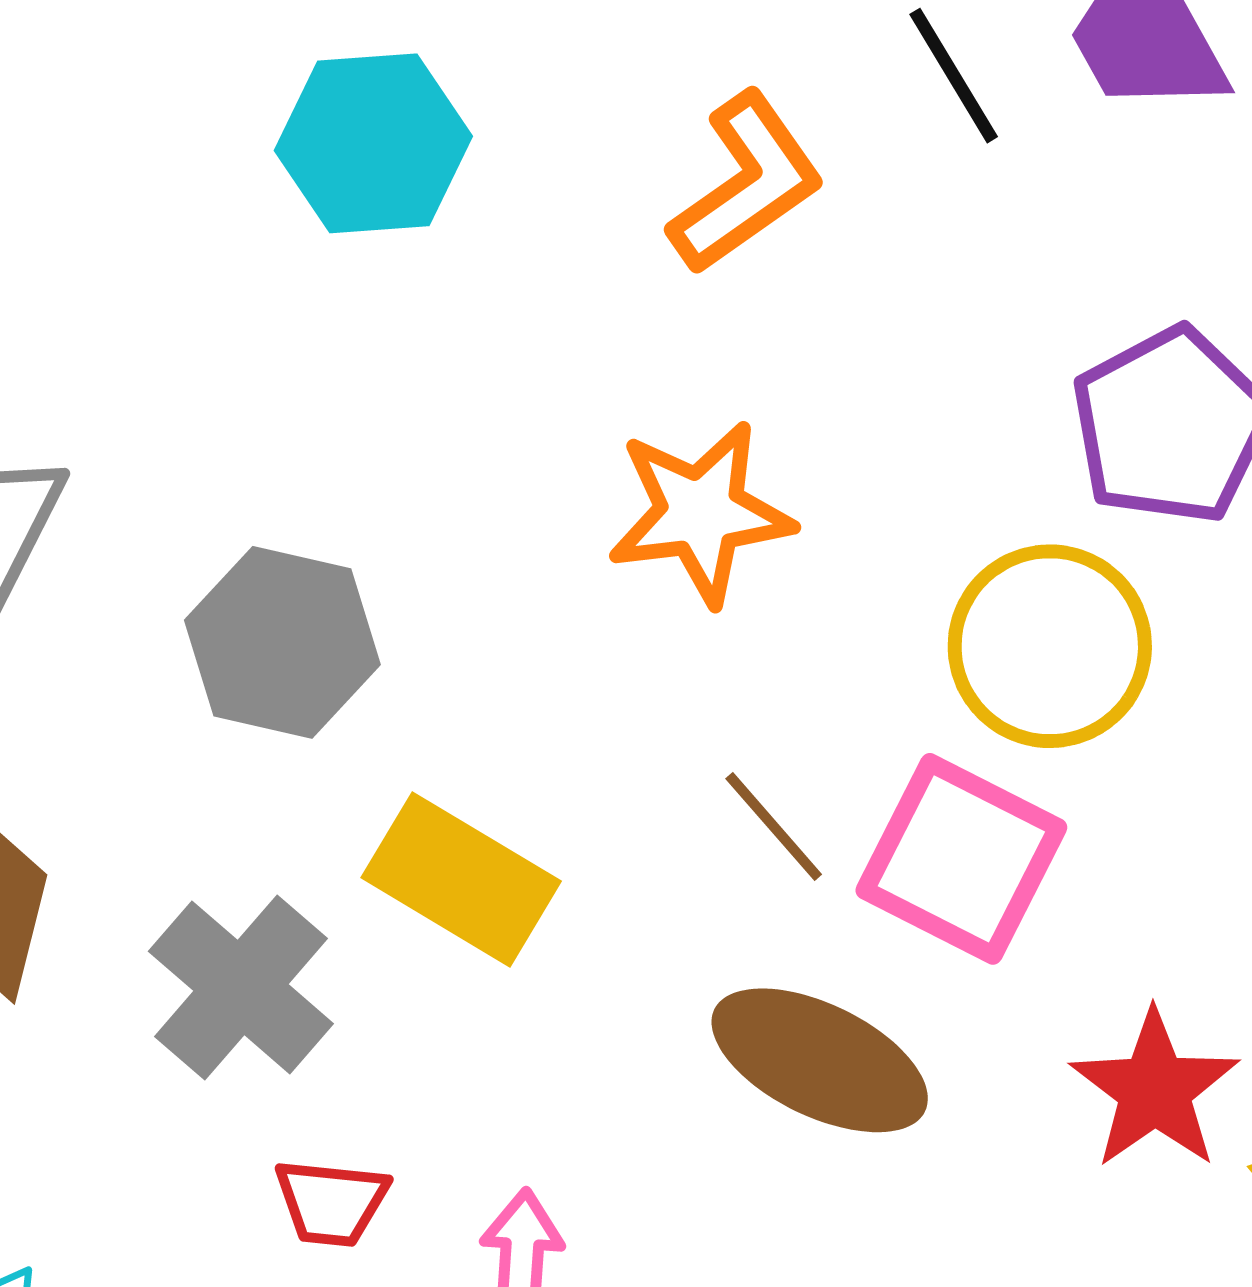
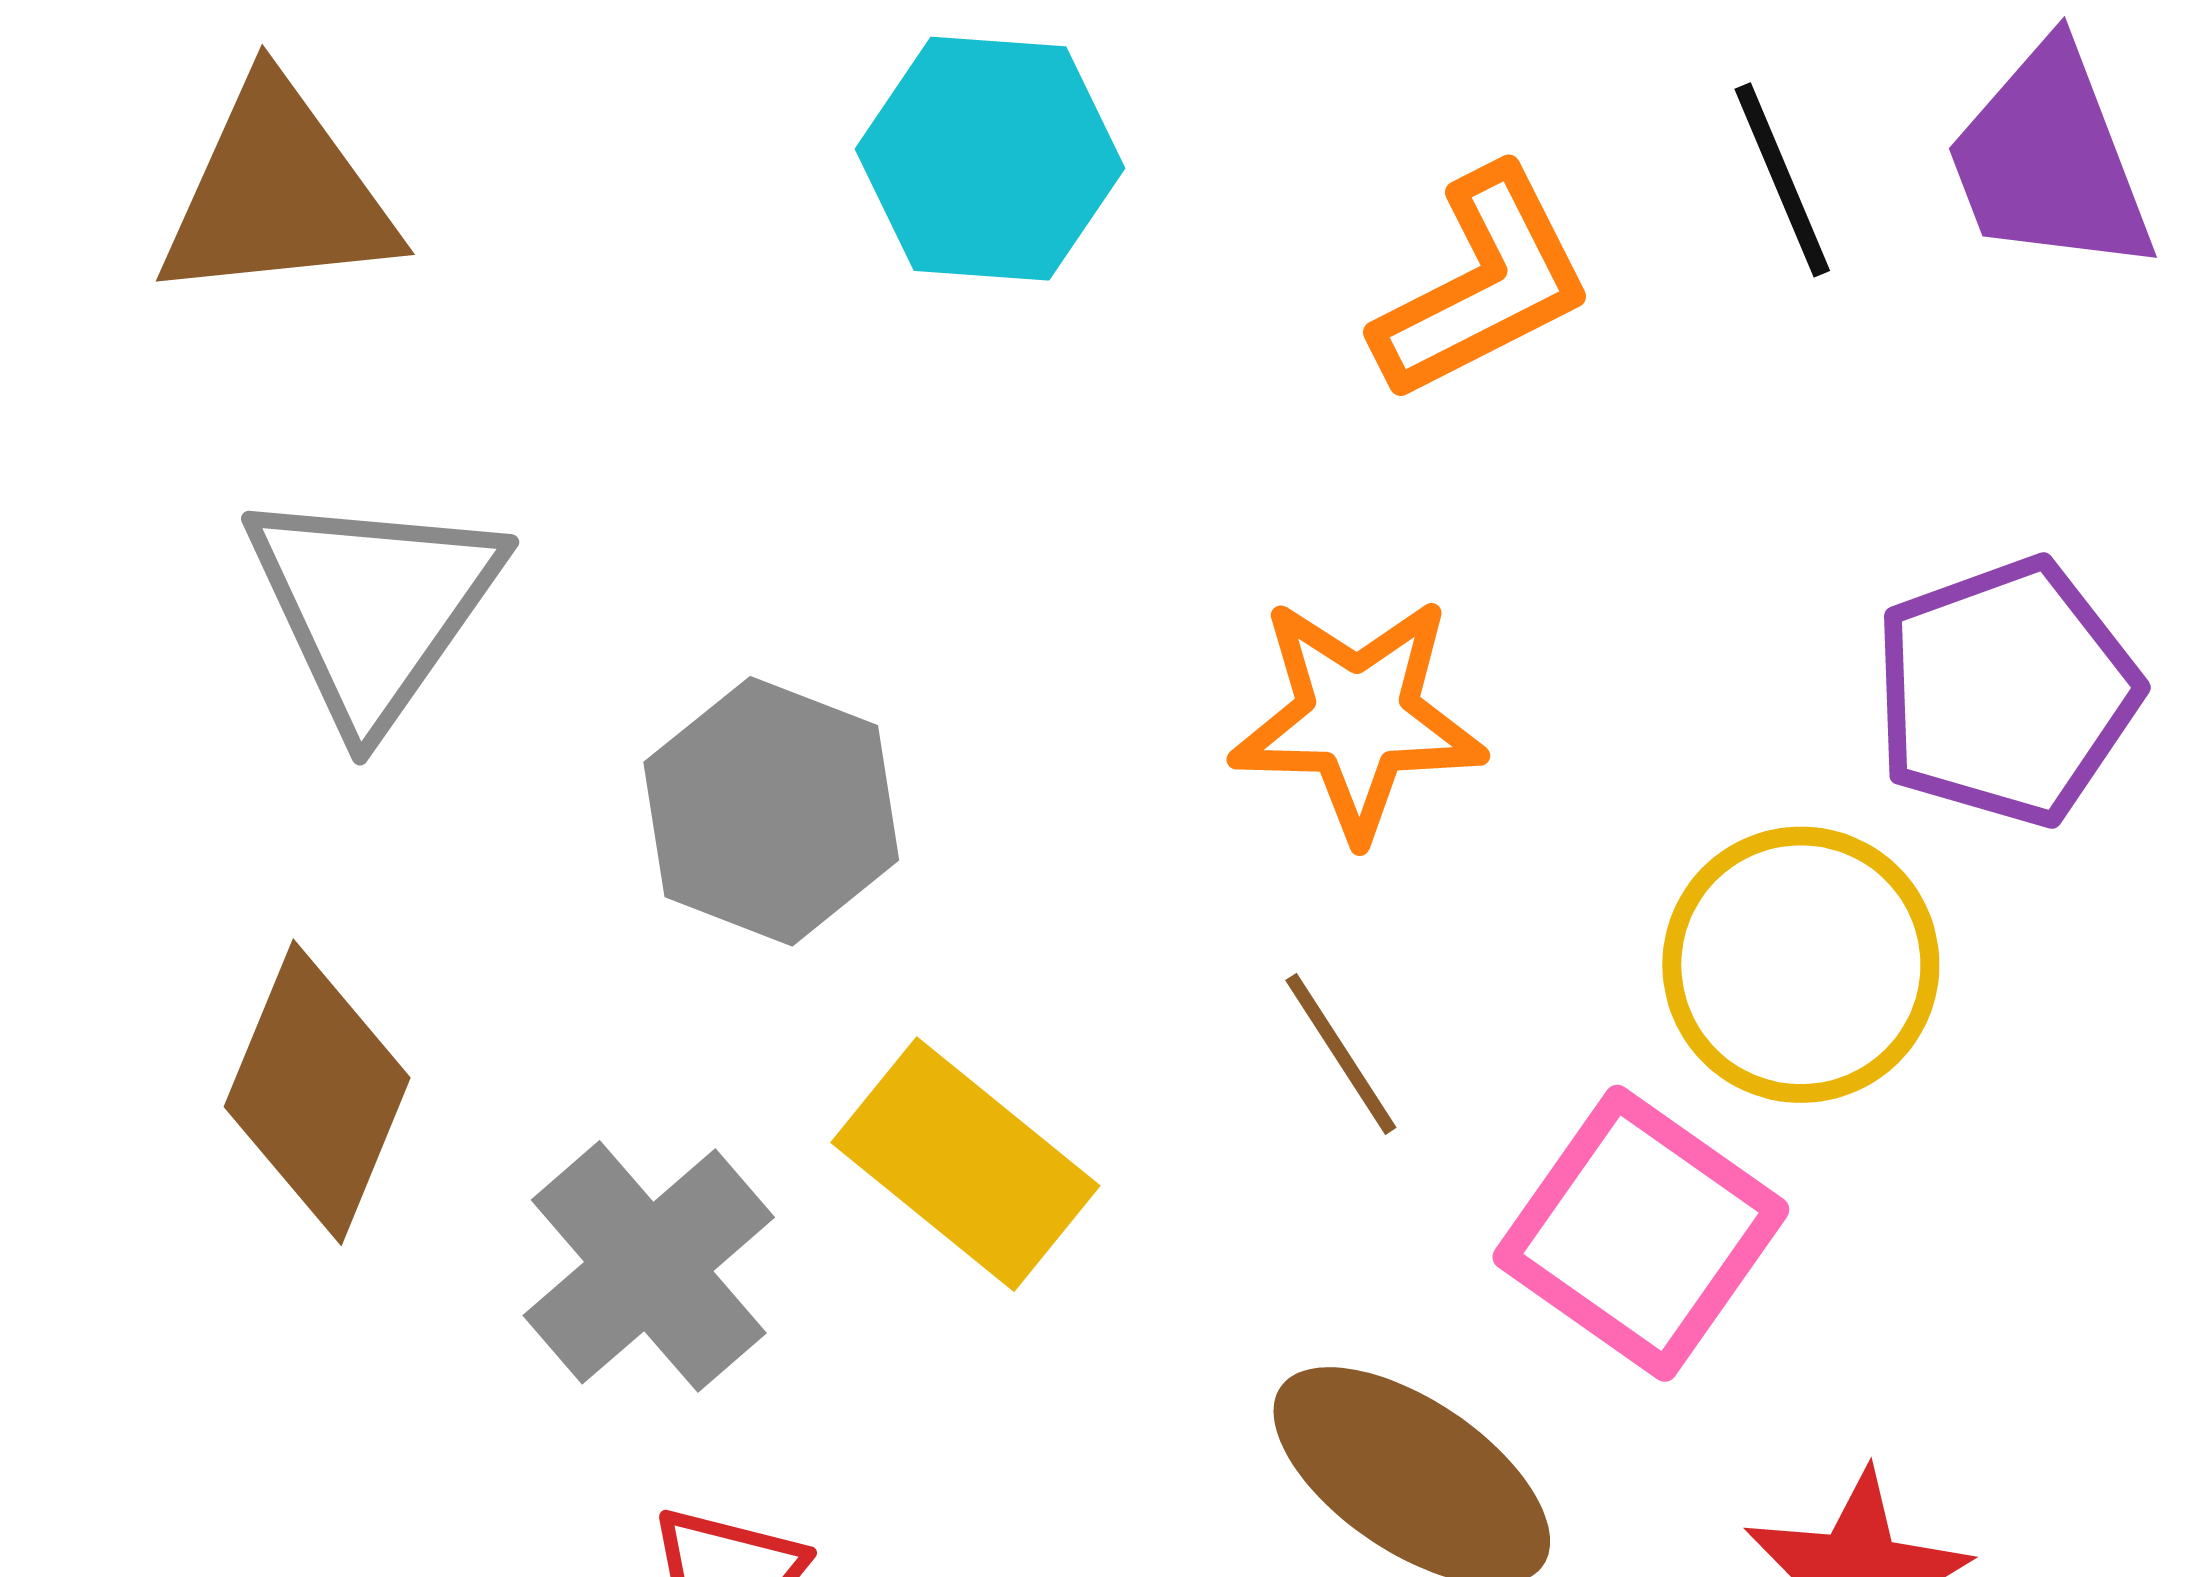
brown line: (774, 826) -> (1341, 1054), moved

